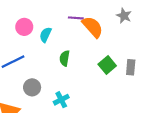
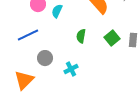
green semicircle: (65, 58) -> (81, 36), moved

